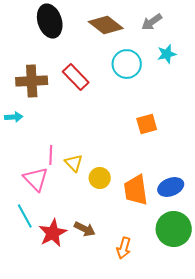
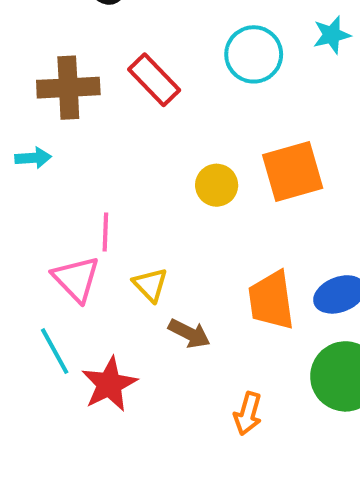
orange square: (147, 124) -> (293, 172), size x1.5
yellow triangle: (74, 163) -> (150, 285), moved
yellow circle: (100, 178) -> (217, 185), moved
brown arrow: (85, 229) -> (189, 333), moved

